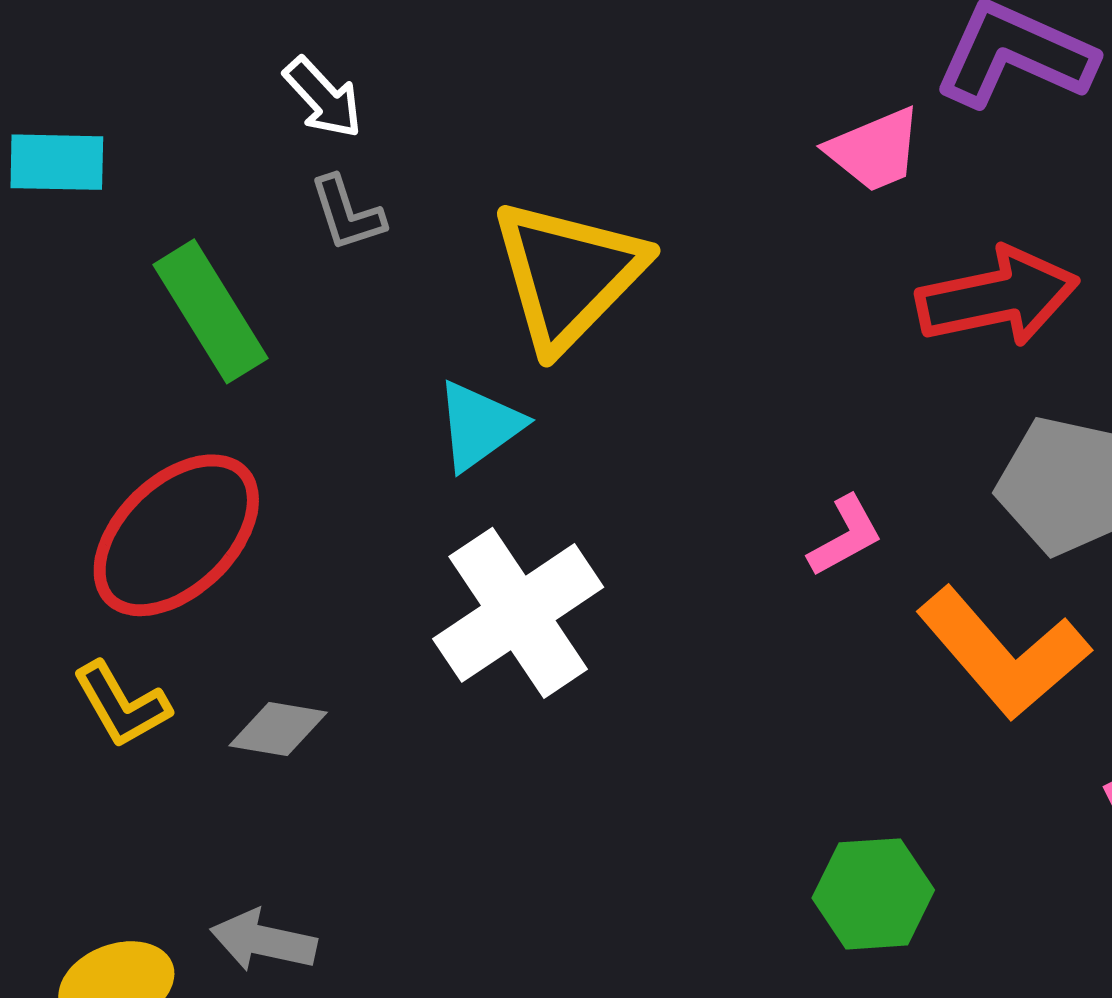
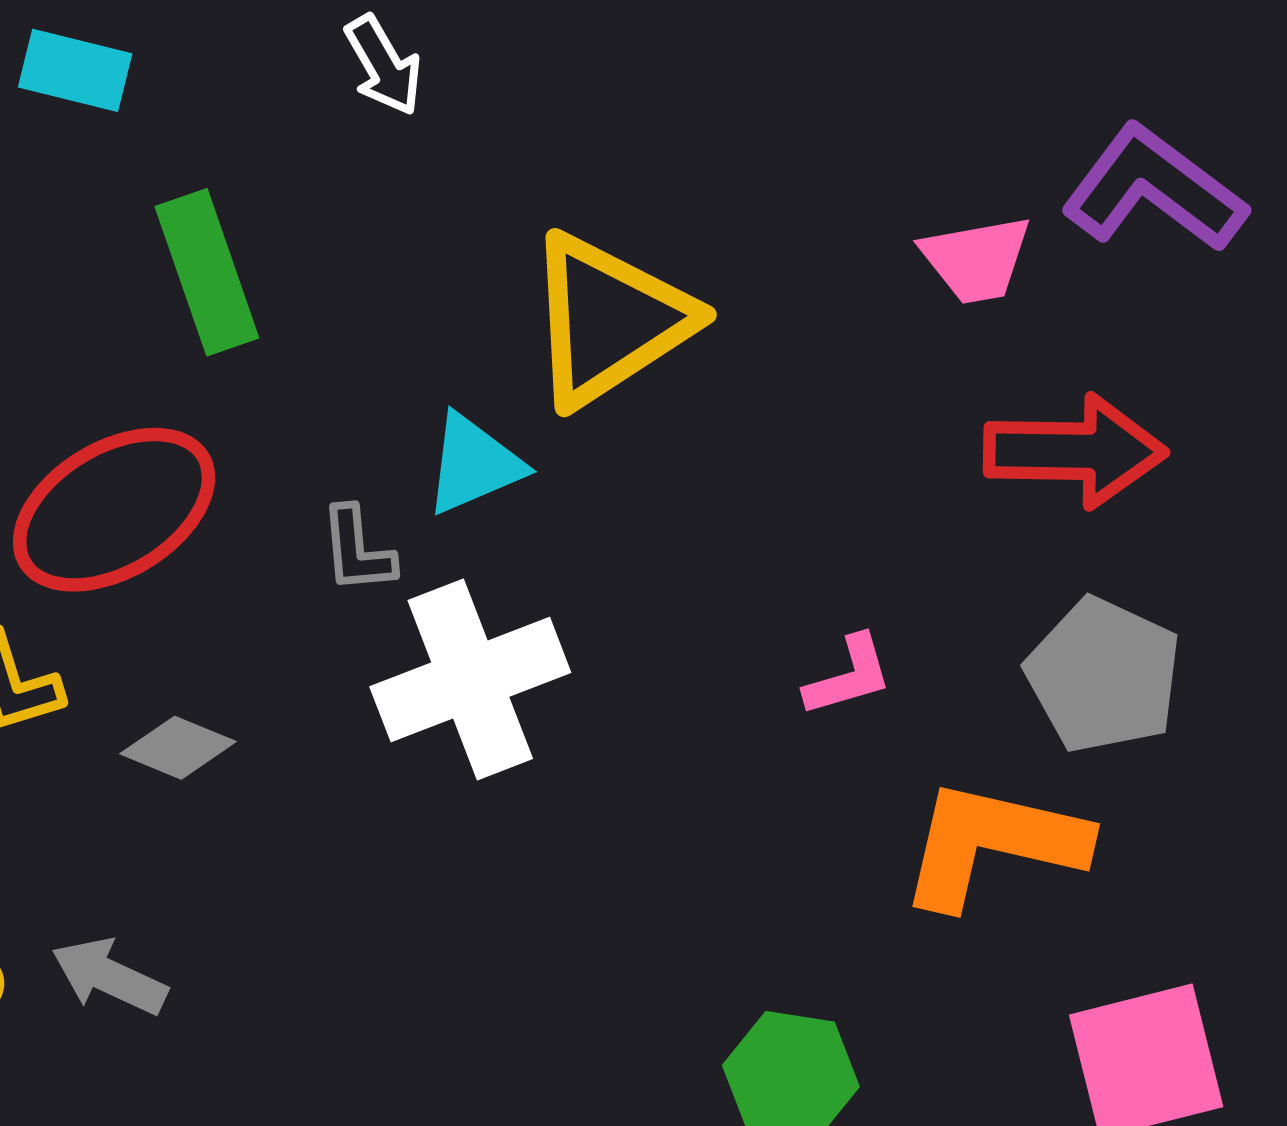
gray L-shape: (347, 213) -> (357, 550), moved
orange L-shape: (1003, 653) -> (993, 844), turned 131

